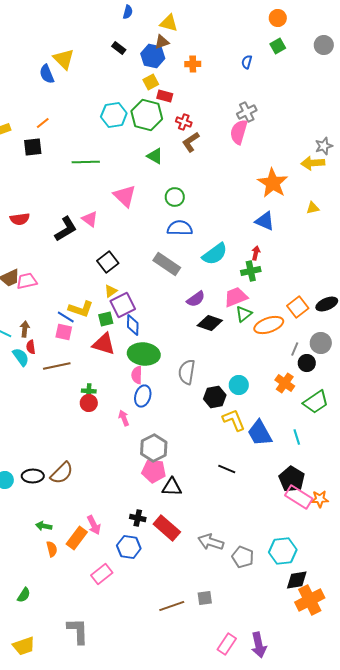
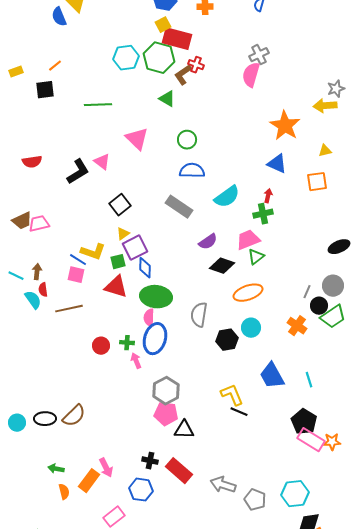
red rectangle: (165, 96) -> (177, 39), size x1.8
brown L-shape: (191, 142) -> (183, 75), moved
orange square: (298, 307) -> (317, 182), moved, turned 30
orange ellipse: (269, 325) -> (248, 293), moved
green cross: (89, 391) -> (127, 343), moved
blue ellipse: (143, 396) -> (155, 339), size x1.4
green trapezoid: (316, 402) -> (333, 317), moved
yellow L-shape: (234, 420) -> (232, 395), moved

